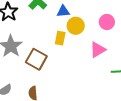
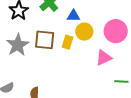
pink circle: (107, 22) -> (116, 31), size x1.5
brown square: (36, 59) -> (45, 40), moved, turned -30

